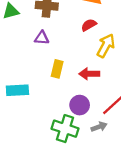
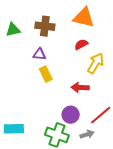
yellow rectangle: (57, 69) -> (46, 74), moved, turned -42
cyan rectangle: (17, 90) -> (14, 129), moved

